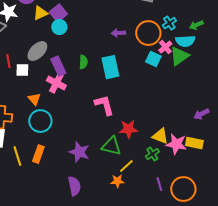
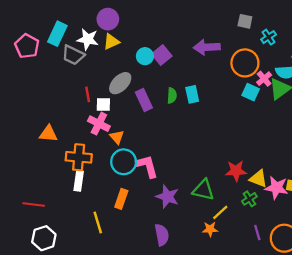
yellow triangle: (40, 13) -> (111, 42), moved
purple square: (58, 13) -> (162, 55), moved
cyan cross: (169, 23) -> (269, 37), moved
purple arrow: (118, 33) -> (207, 47), moved, size x1.6
cyan rectangle: (110, 67) -> (192, 94), moved, size x0.7
pink cross: (56, 83) -> (99, 124), moved
pink L-shape: (104, 105) -> (147, 166), moved
red star: (128, 129) -> (236, 171), moved
yellow line: (17, 156) -> (98, 222), moved

